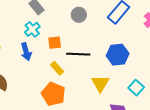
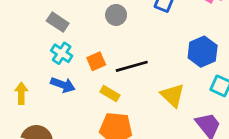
blue arrow: (26, 52) -> (63, 85), turned -36
blue hexagon: (118, 55) -> (203, 52), moved

